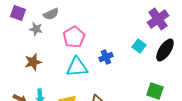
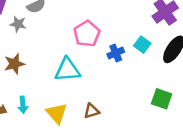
pink pentagon: (74, 37) -> (87, 34), moved
blue cross: (106, 57) -> (116, 53), moved

